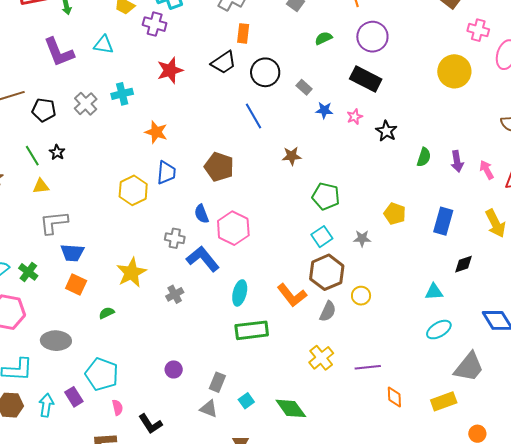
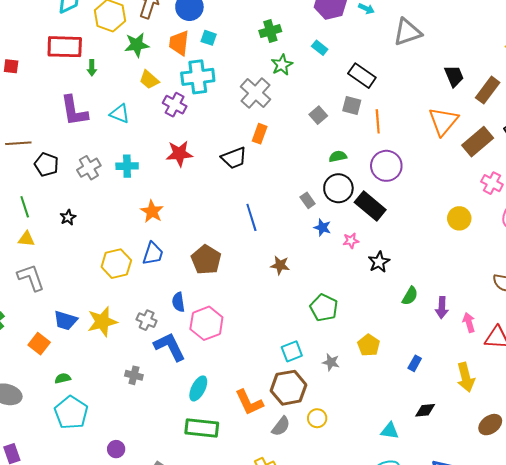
yellow circle: (454, 71) -> (459, 218), size x0.7
black circle: (265, 72) -> (338, 188), moved
black star: (57, 152) -> (68, 217), moved
green pentagon: (326, 196) -> (324, 308), moved
blue rectangle: (443, 221) -> (415, 363), size x0.6
gray L-shape: (54, 223) -> (31, 278), turned 64
blue trapezoid: (72, 253) -> (66, 320), moved
yellow star: (131, 273) -> (102, 322), moved
gray cross: (175, 294) -> (134, 375), turned 30
cyan pentagon: (102, 374) -> (71, 413), moved

